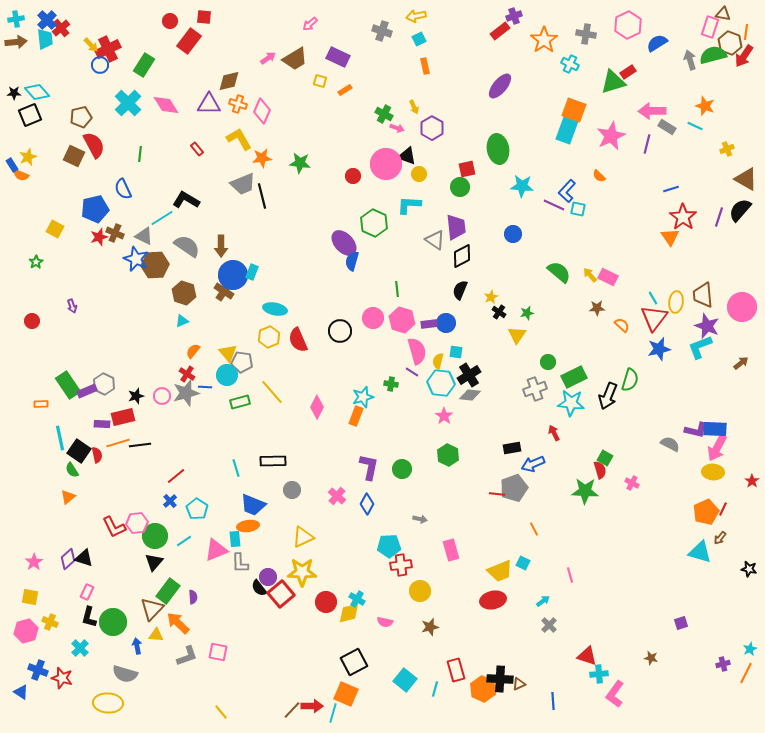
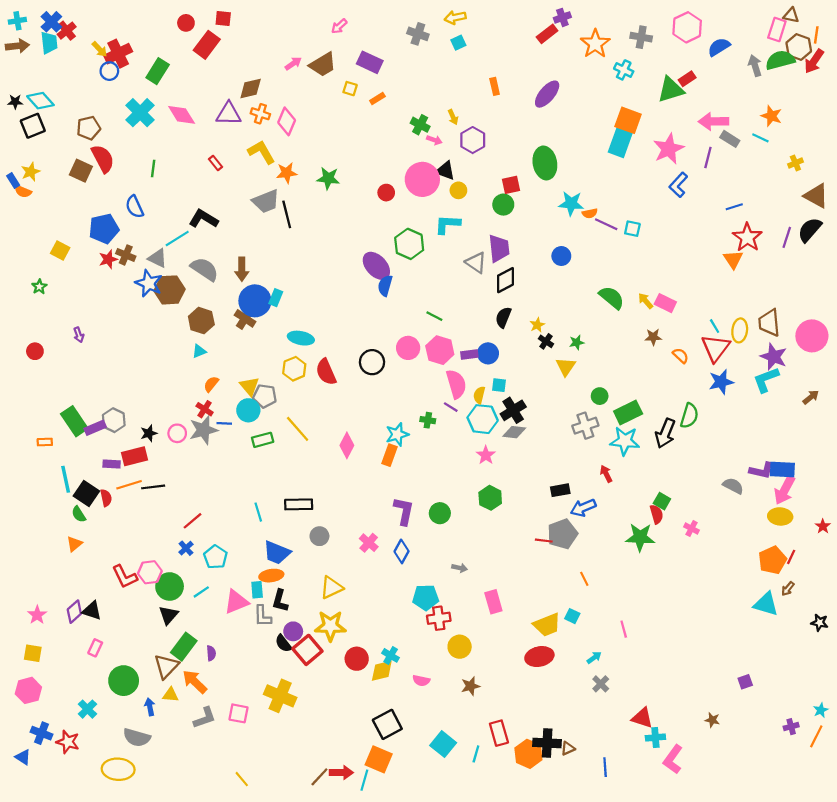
orange rectangle: (425, 66) -> (495, 86), moved
orange semicircle: (599, 176) -> (590, 213), moved, turned -56
blue L-shape: (567, 191) -> (678, 185), moved
green line: (397, 289) -> (434, 316), turned -56
black L-shape: (89, 617) -> (280, 601), moved
yellow cross: (50, 622) -> (280, 696), moved, size x1.8

